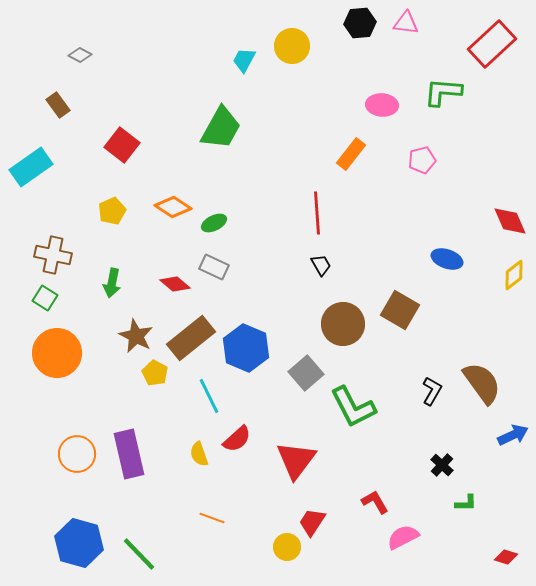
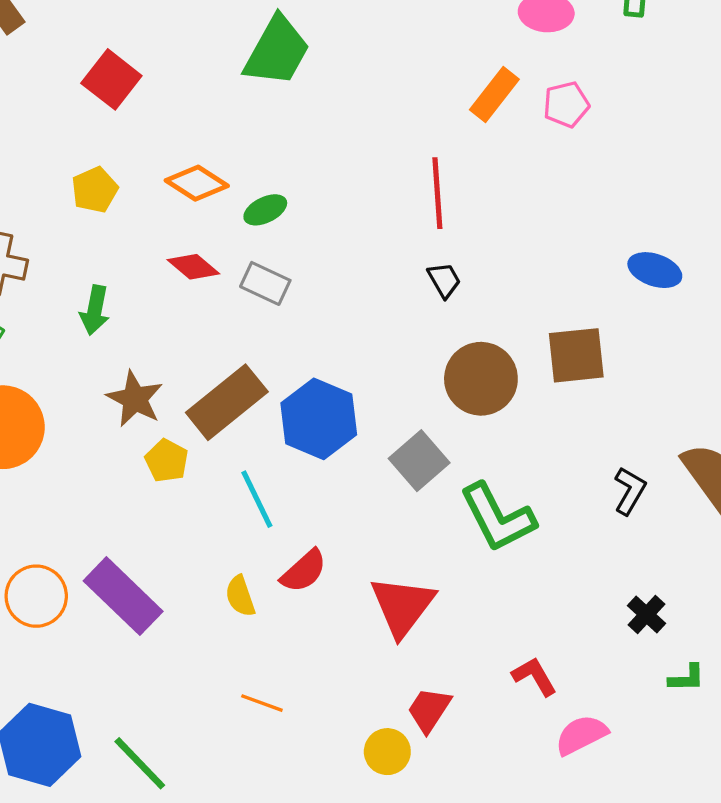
pink pentagon: (422, 160) -> (566, 105), moved
red diamond: (175, 284) -> (193, 267), moved
brown square: (400, 310) -> (576, 355), turned -36
purple rectangle: (129, 454) -> (123, 596), turned -33

